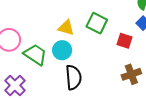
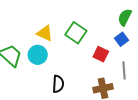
black semicircle: (73, 77) -> (58, 84), moved, size x0.7

